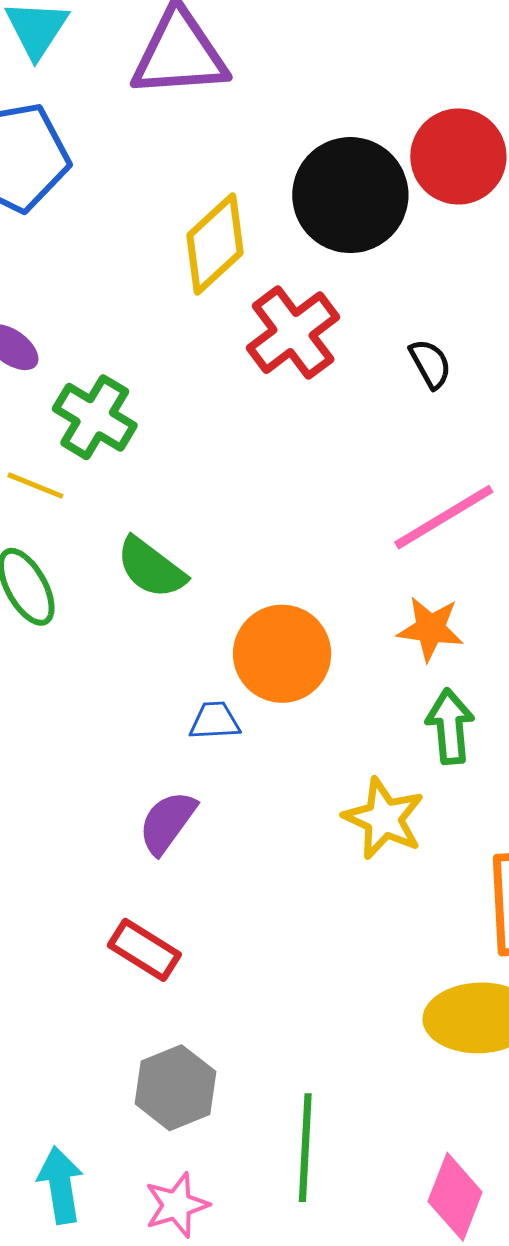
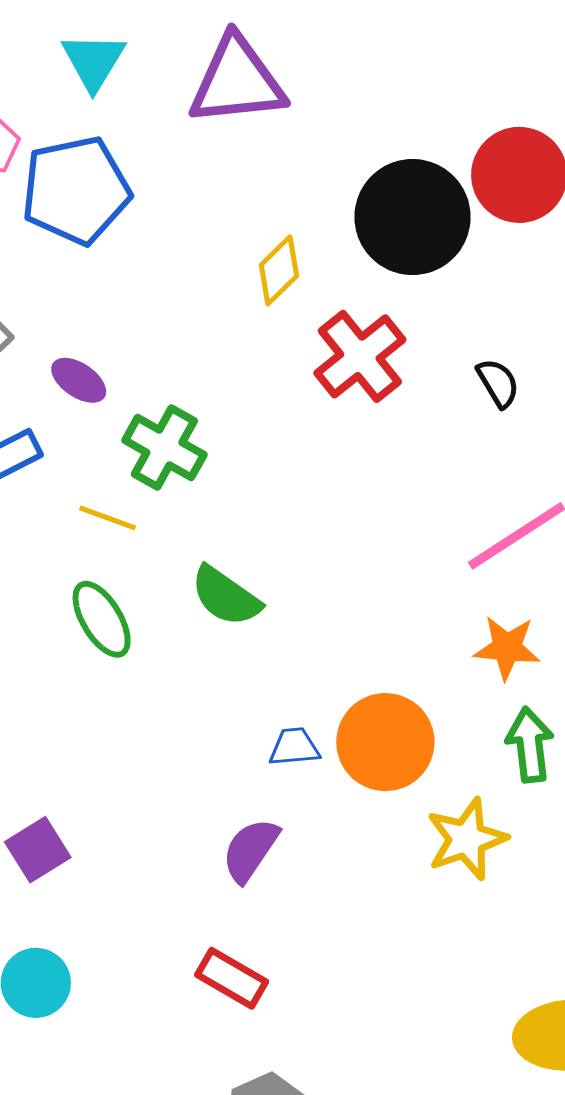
yellow diamond: (215, 244) -> (279, 270), size x0.7
orange circle: (282, 654) -> (385, 742), moved
yellow star: (384, 819) -> (467, 839), turned 30

